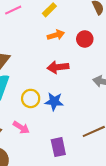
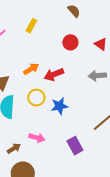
orange arrow: (56, 35) -> (31, 69), moved
yellow circle: (31, 98) -> (36, 98), moved

